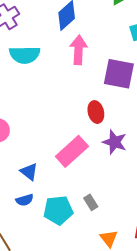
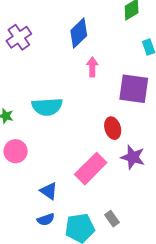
pink arrow: (79, 50) -> (92, 67), size x0.7
cyan semicircle: (25, 55) -> (47, 107), moved

